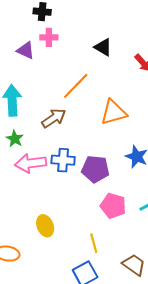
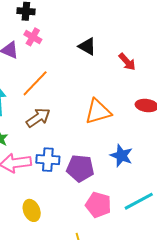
pink cross: (49, 37) -> (33, 37), turned 30
orange line: (76, 86) -> (35, 83), moved
yellow ellipse: (45, 226) -> (32, 210), moved

